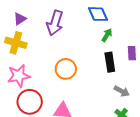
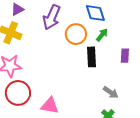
black rectangle: (110, 62) -> (91, 57), moved
orange circle: (66, 69) -> (76, 34), moved

